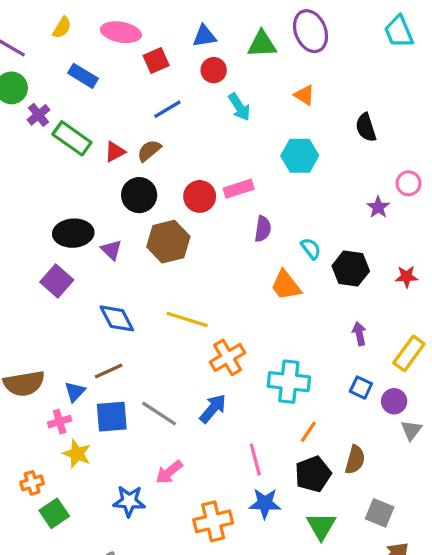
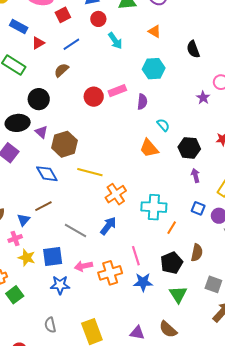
red triangle: (115, 152) -> (38, 43), moved
black circle: (139, 195) -> (39, 99), moved
purple semicircle: (263, 229) -> (142, 102), moved
brown hexagon: (168, 242) -> (64, 144), moved
black hexagon: (351, 269) -> (189, 148), moved
blue square: (112, 417) -> (53, 256), moved
orange line: (308, 432) -> (172, 228), moved
pink arrow: (169, 472) -> (84, 266), turned 30
orange cross: (213, 521) -> (110, 273), moved

